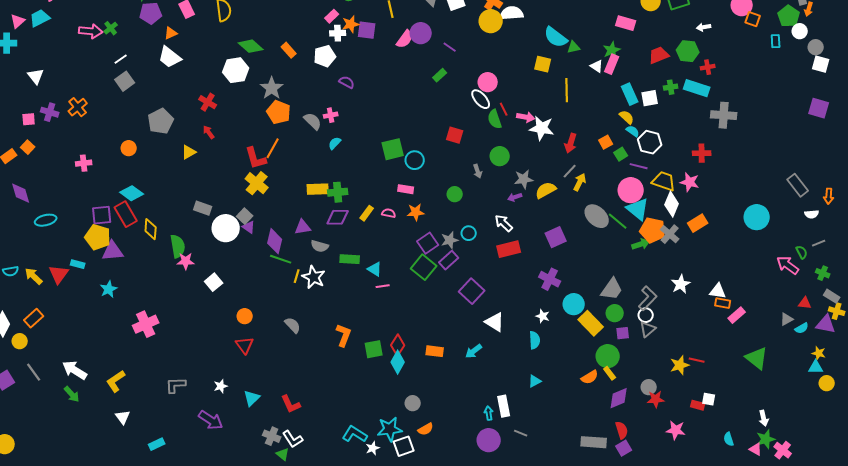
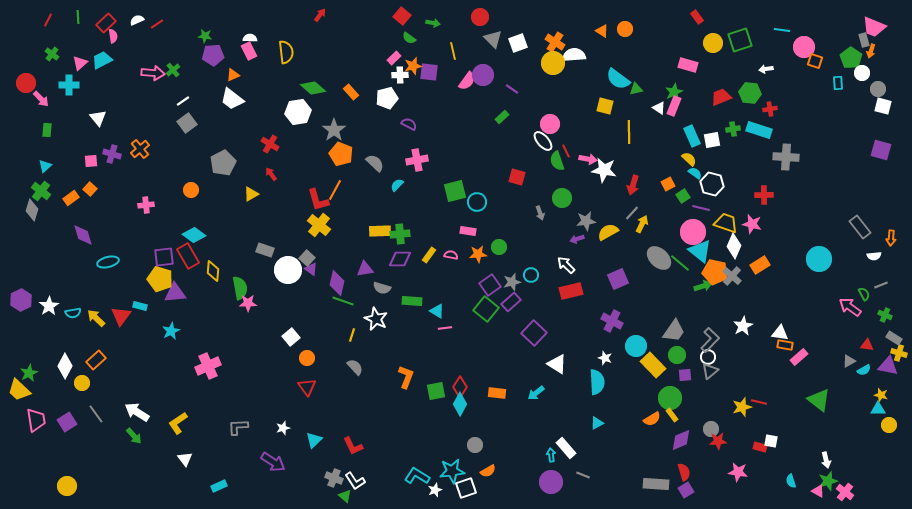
pink cross: (331, 115) -> (417, 160), moved, size x1.5
green circle: (455, 194) -> (499, 247), moved
yellow line: (297, 276) -> (352, 335), moved
white square: (214, 282) -> (291, 337), moved
cyan semicircle: (535, 340) -> (597, 382), size x1.4
white rectangle: (504, 406) -> (566, 448), turned -30

